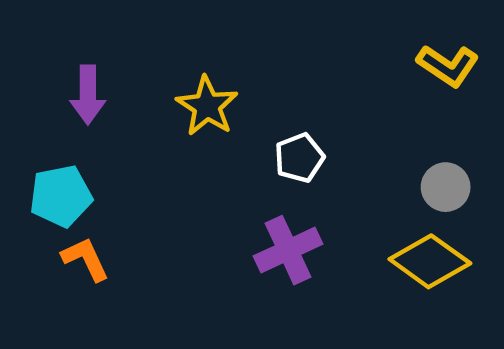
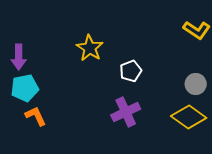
purple arrow: (88, 95) -> (19, 57), moved

